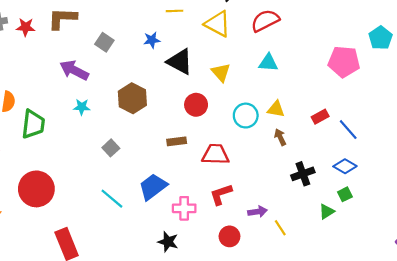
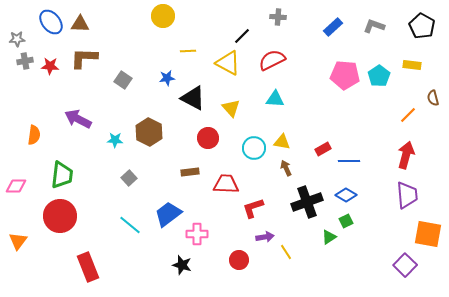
pink pentagon: (344, 62) -> (345, 75), moved
purple arrow: (74, 70) -> (78, 119), moved
cyan star: (82, 107) -> (115, 140), moved
green trapezoid: (33, 124) -> (62, 175), moved
blue line: (348, 130) -> (349, 161), turned -50
black cross: (303, 174) -> (307, 202), size x1.4
red L-shape: (221, 194) -> (253, 208), moved

